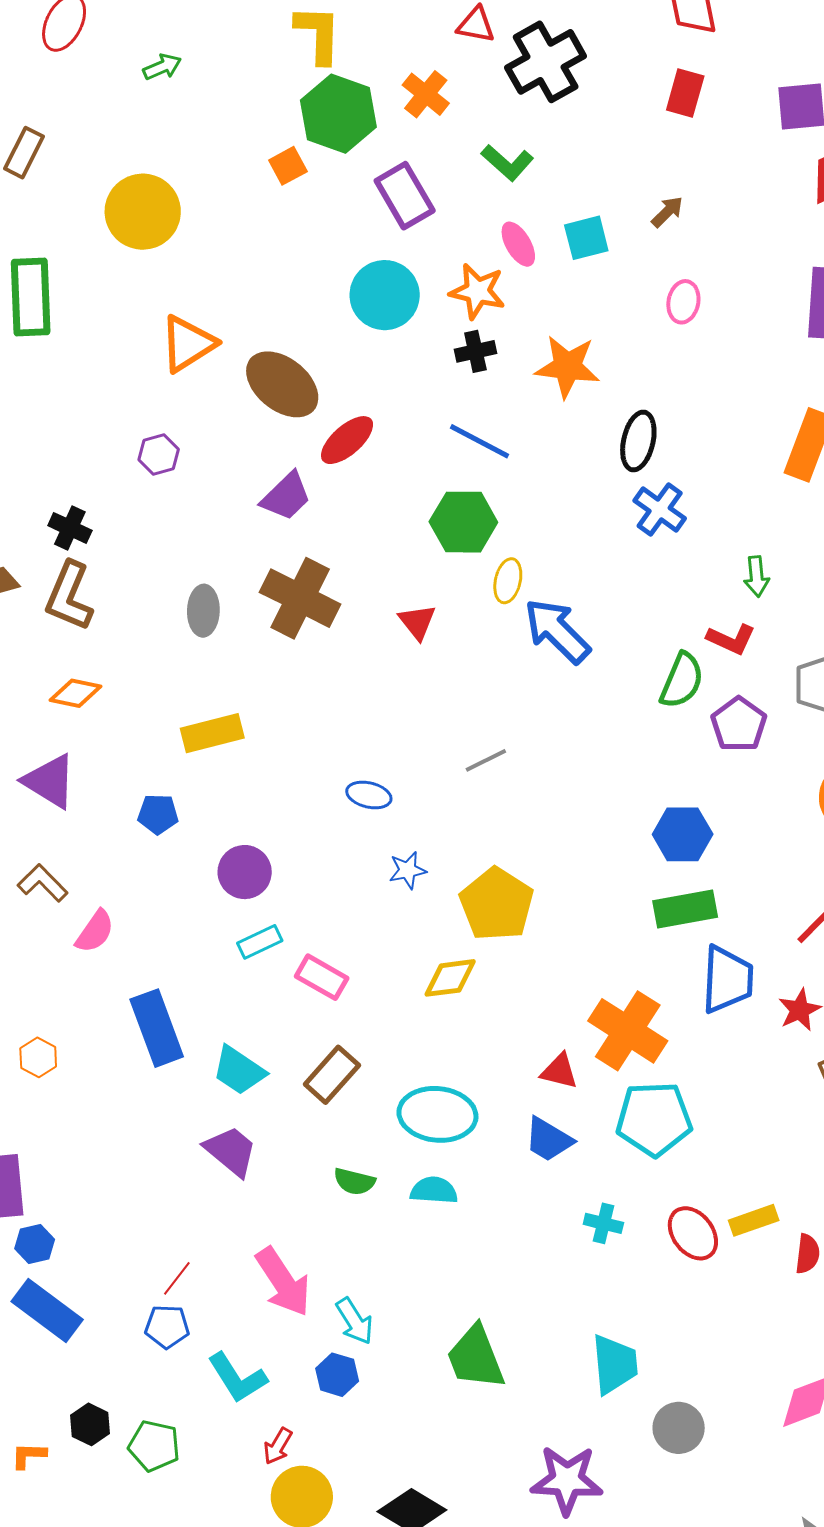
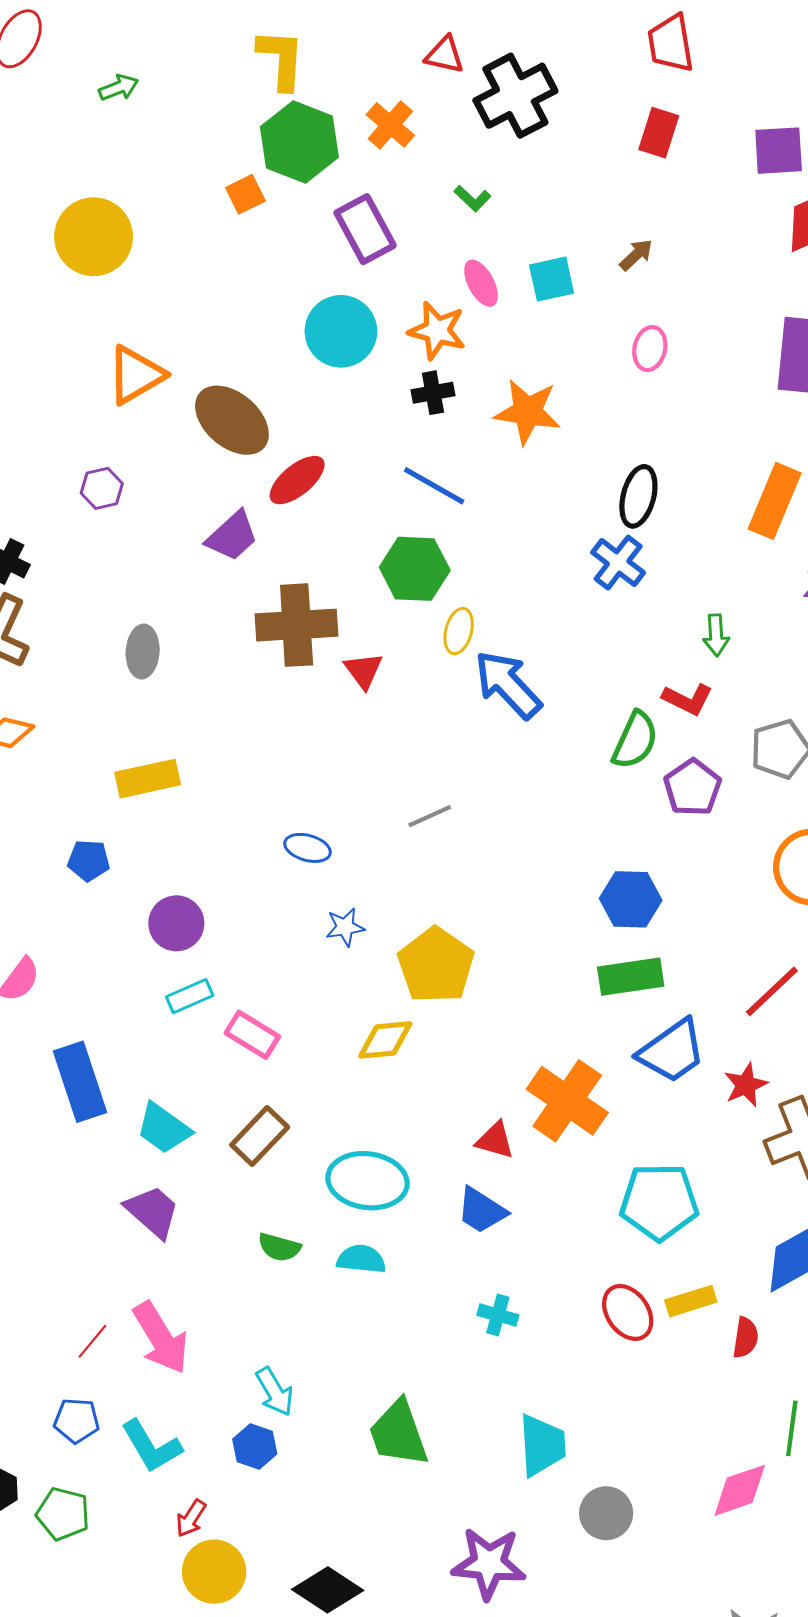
green L-shape: (507, 163) -> (472, 199), size x0.7
black ellipse: (638, 441) -> (638, 496), moved
brown cross: (300, 598) -> (297, 625), moved, turned -32
blue trapezoid: (727, 980) -> (672, 1051), turned 50
cyan pentagon: (654, 1119) -> (659, 1202), moved
cyan cross: (603, 1223) -> (498, 1315), moved
pink arrow: (283, 1282) -> (161, 1338), moved
blue pentagon: (167, 1327) -> (77, 1421), moved

